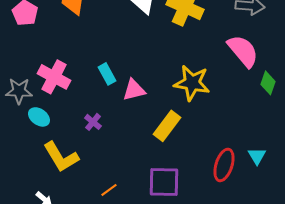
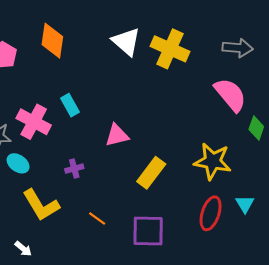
cyan rectangle: (107, 74) -> (70, 105), moved
yellow star: (192, 83) -> (213, 161), moved
purple cross: (93, 122) -> (74, 169), turned 36
orange line: (109, 190) -> (97, 219), moved, turned 72

